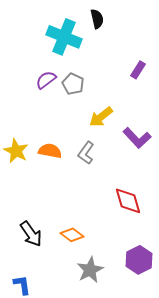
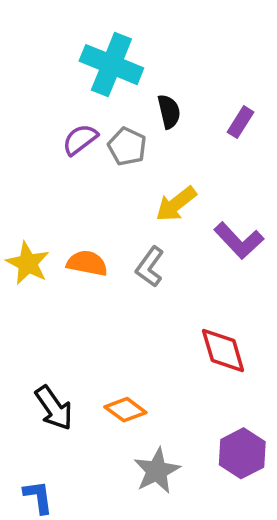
black semicircle: (97, 19) -> (169, 112), moved

